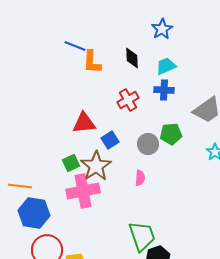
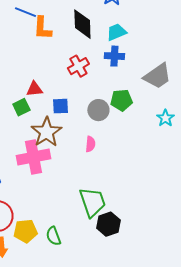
black diamond: (132, 58) -> (82, 24), size x1.4
red triangle: (84, 123) -> (34, 89), size x0.7
blue square: (110, 140) -> (60, 106), turned 30
green square: (71, 163) -> (21, 107), moved

